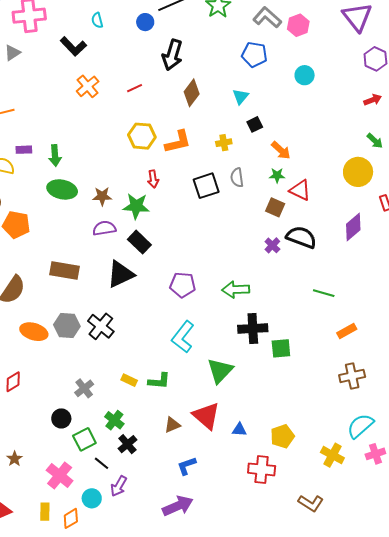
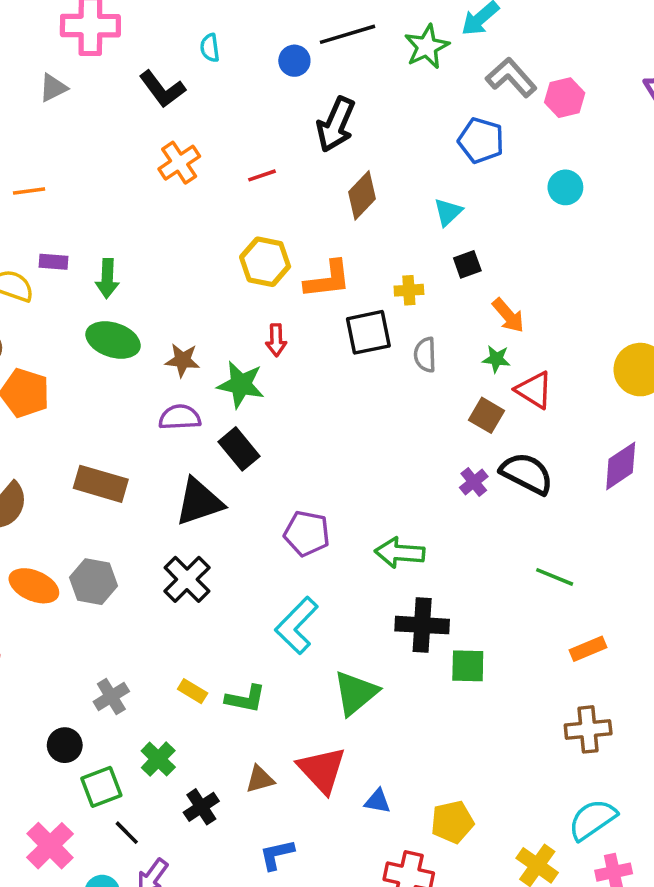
black square: (206, 186) -> (368, 332), moved
black cross: (101, 326) -> (187, 579), moved
black cross: (127, 444) -> (201, 807), moved

